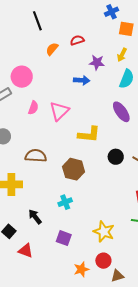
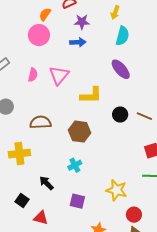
purple star: (97, 63) -> (82, 22), moved
pink circle: (22, 77) -> (39, 35), moved
red circle: (103, 261) -> (134, 215), moved

